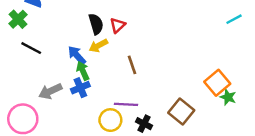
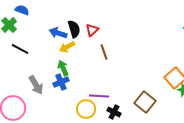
yellow arrow: (98, 46) -> (67, 47), moved
blue arrow: (77, 55) -> (58, 33), moved, turned -30
brown line: (132, 65) -> (104, 52), moved
gray arrow: (50, 91) -> (36, 85), turned -96

